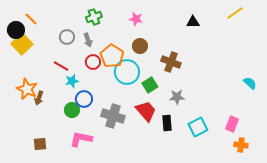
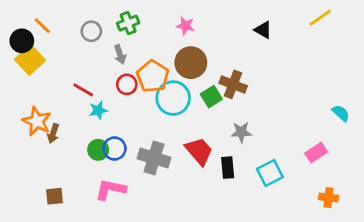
black triangle: (193, 22) -> (263, 30), turned 32
gray circle: (67, 37) -> (91, 31), moved
brown circle: (140, 46) -> (191, 63), size x1.5
green square: (150, 85) -> (211, 97), moved
blue circle: (84, 99) -> (114, 148), moved
pink rectangle: (232, 124) -> (316, 153), moved, turned 35

